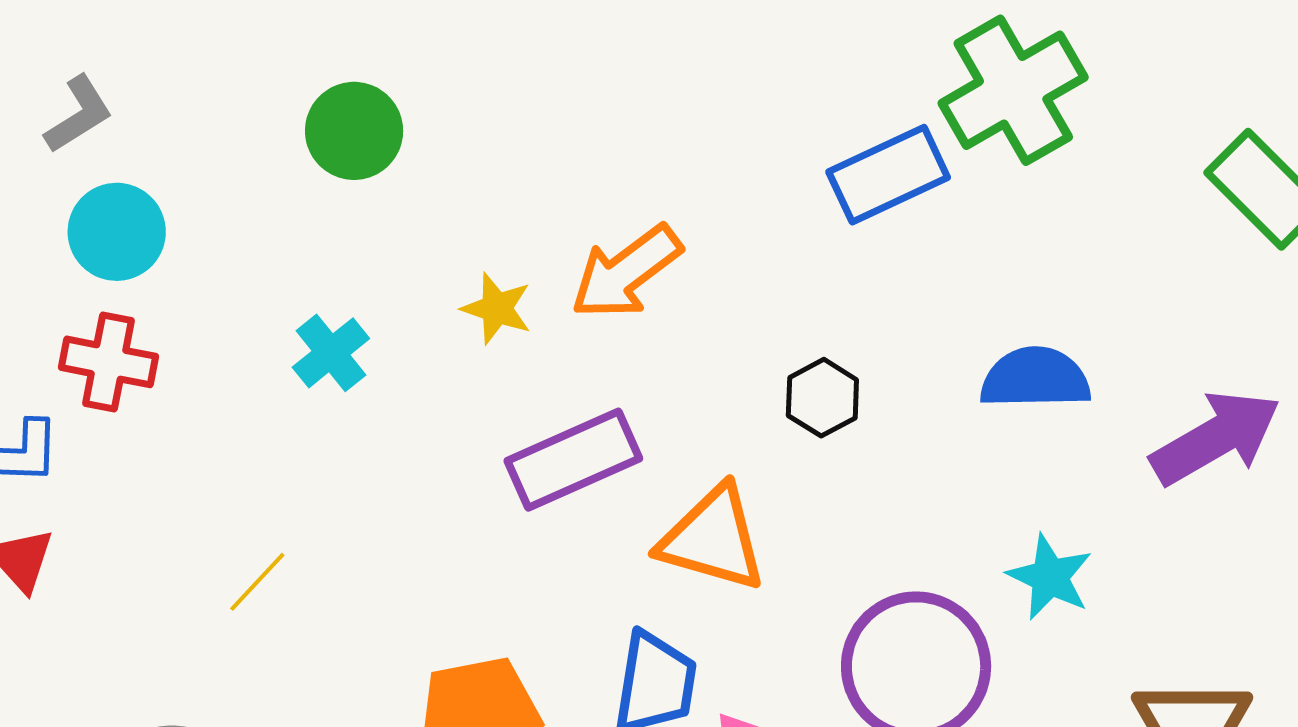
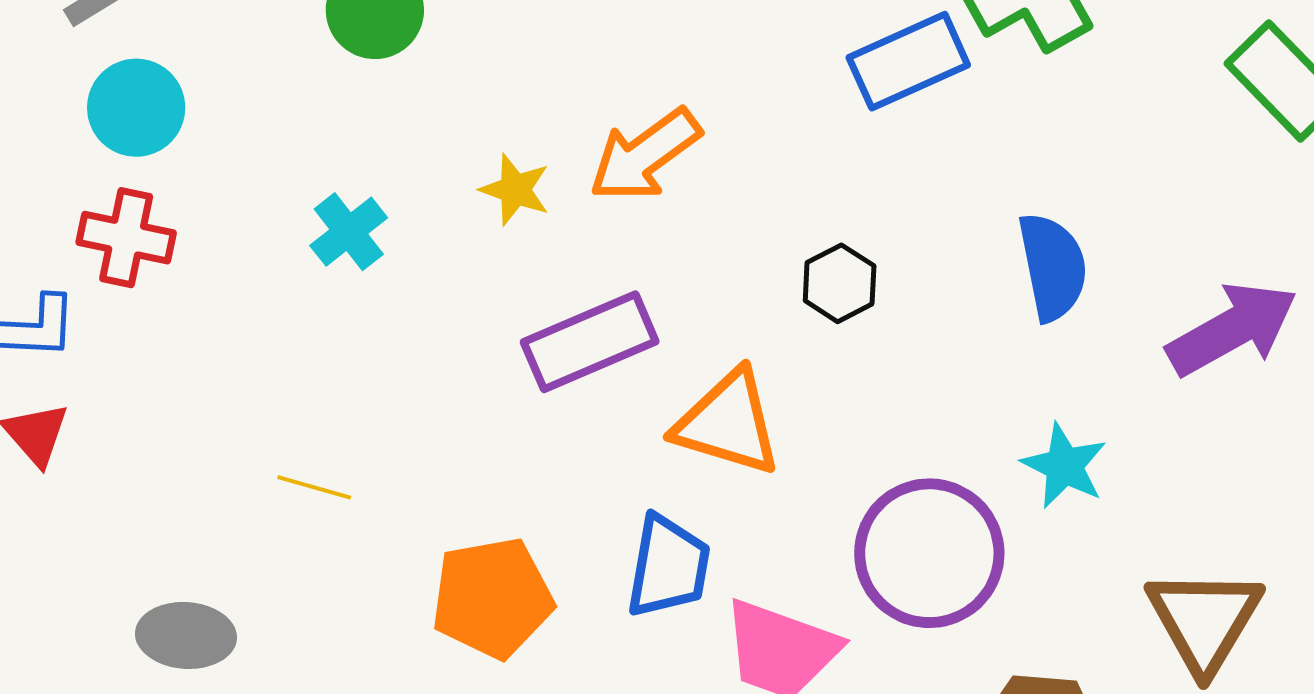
blue semicircle: (1035, 378) -> (1053, 267), turned 79
yellow line: (257, 582) -> (314, 487), moved, turned 62

